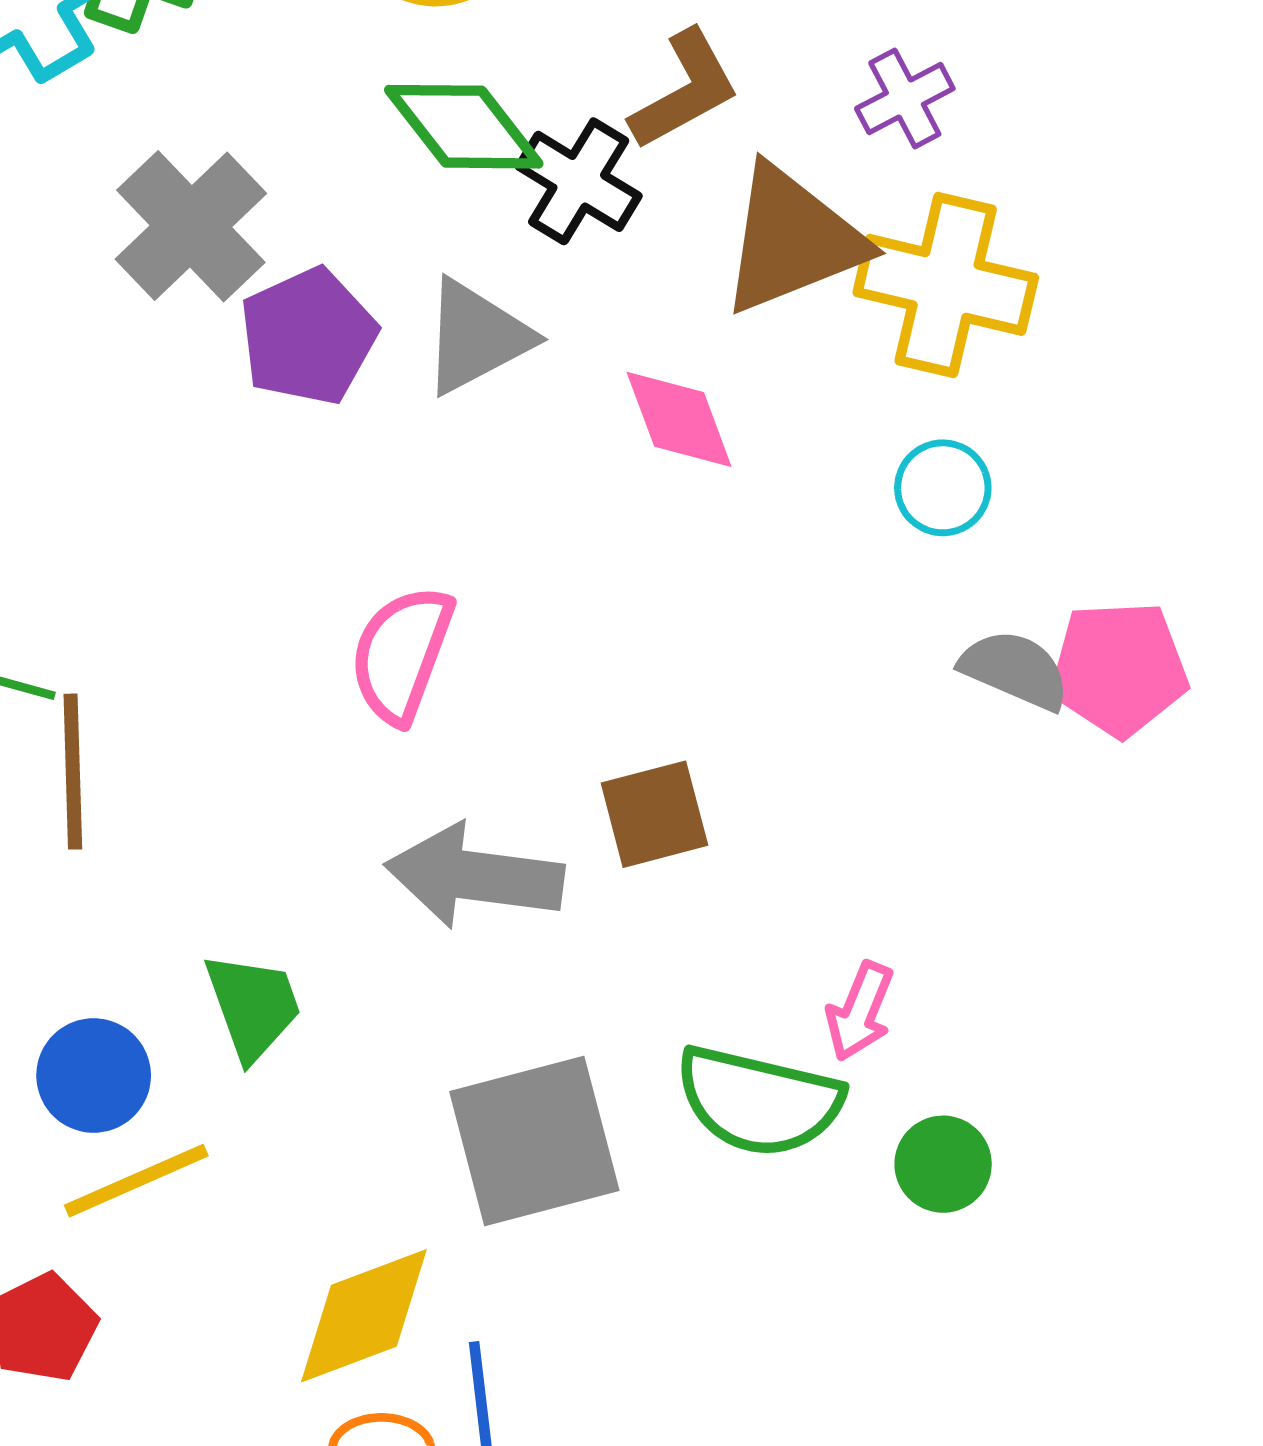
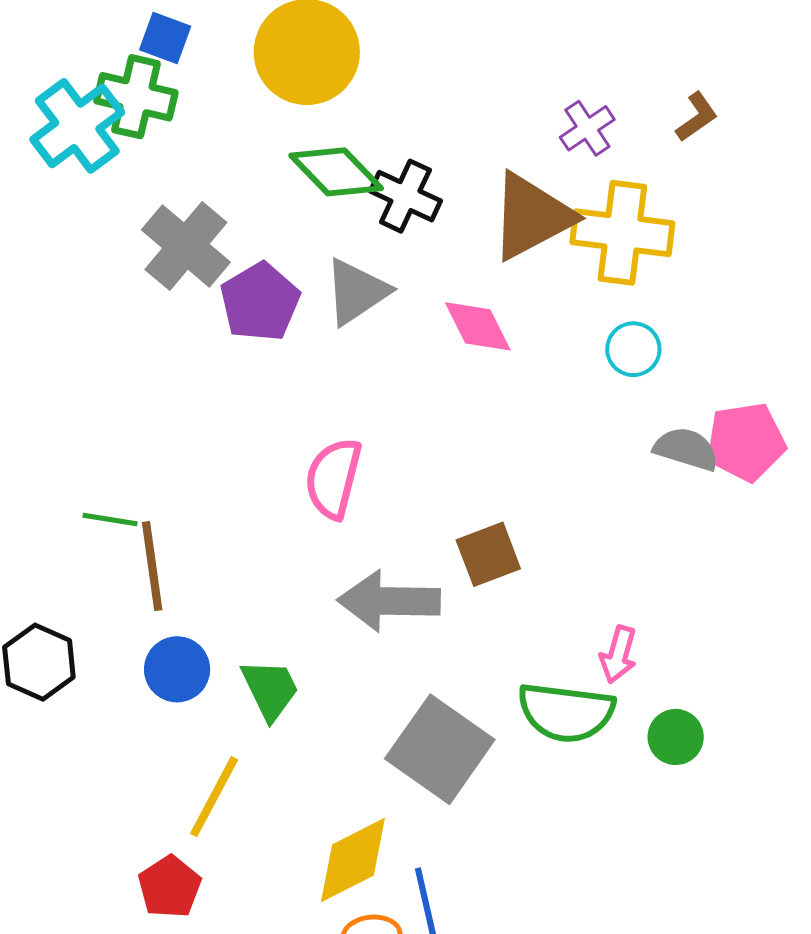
brown L-shape: (685, 90) -> (697, 117), moved, size x0.7
blue circle: (94, 1076) -> (177, 669), moved
gray square: (534, 1141) -> (440, 749), turned -34
yellow line: (136, 1181) -> (214, 797), turned -32

